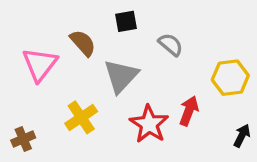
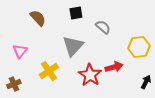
brown semicircle: (83, 43) -> (38, 18), moved
pink triangle: (40, 64) -> (20, 51), moved, size x0.7
red arrow: (189, 111) -> (114, 67), turned 54

